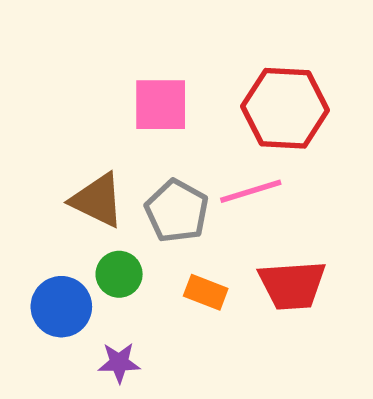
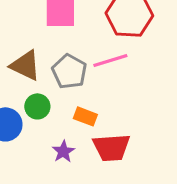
red trapezoid: (292, 285) -> (111, 147), moved
purple star: (119, 363) -> (63, 151), moved, turned -30

